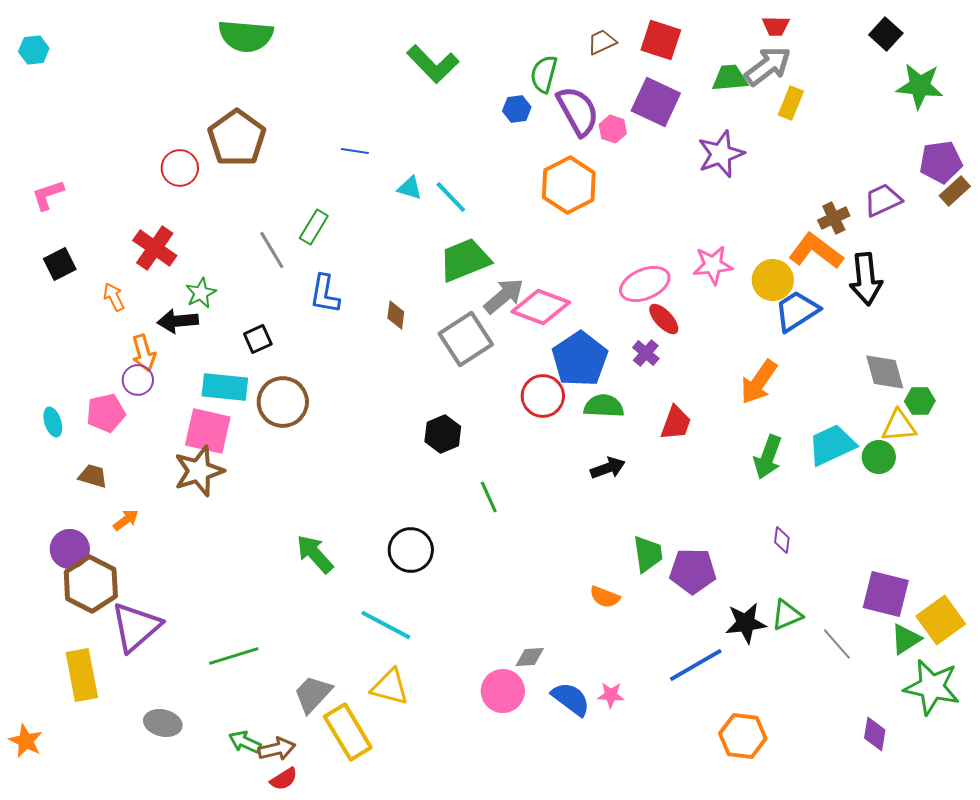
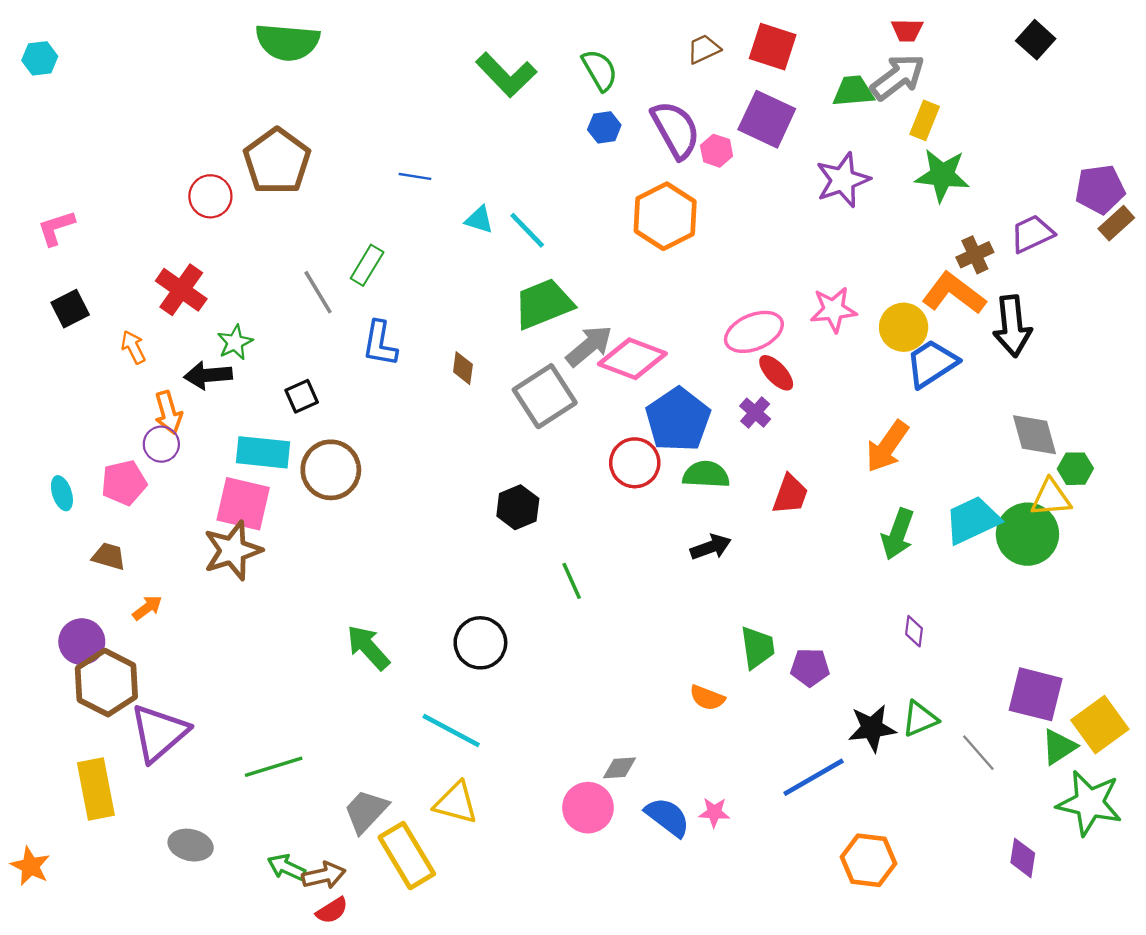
green semicircle: (544, 74) -> (600, 70), moved, turned 135
green star: (920, 86) -> (942, 175), moved
green circle: (879, 457) -> (1027, 534), size x1.6
purple pentagon: (693, 571) -> (810, 667), size x0.7

